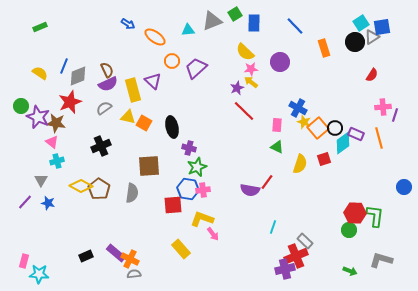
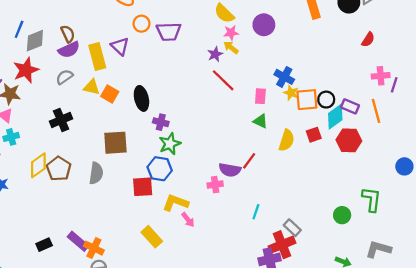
purple trapezoid: (196, 68) -> (169, 32), turned -140
orange square: (318, 128) -> (307, 100), turned 35
yellow diamond: (81, 186) -> (38, 165), turned -65
pink cross: (203, 190) -> (215, 185), moved
red hexagon: (355, 213) -> (349, 140), moved

